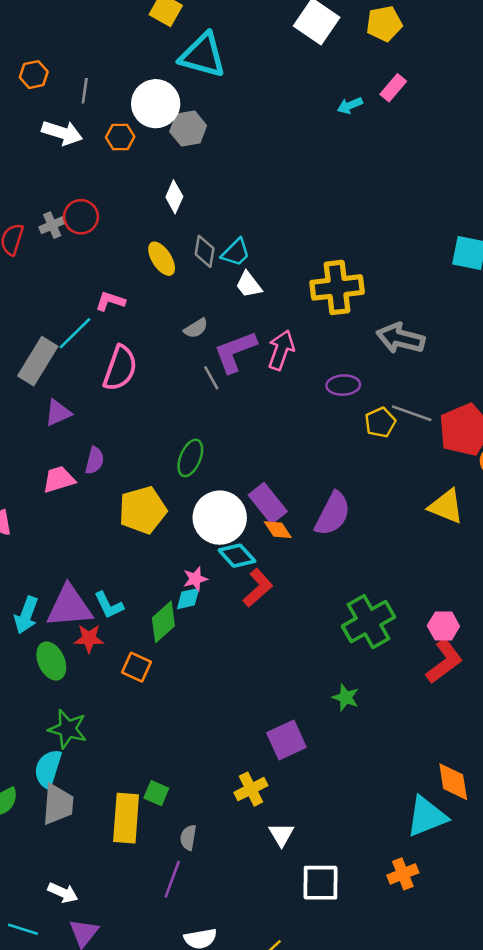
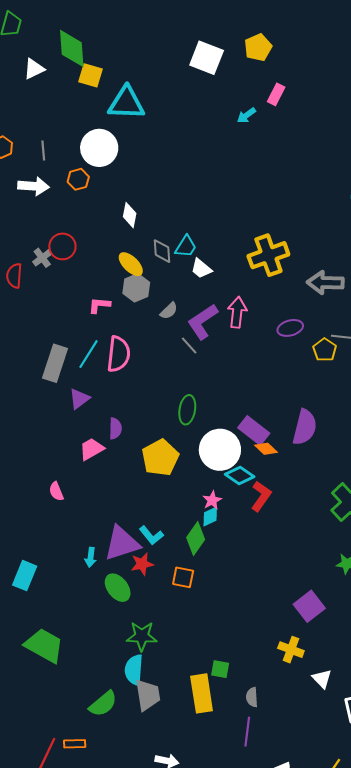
gray hexagon: (188, 129) -> (136, 288), moved
cyan line: (75, 333) -> (88, 354), moved
cyan arrow: (26, 615) -> (91, 557), size x0.7
yellow cross: (251, 789) -> (291, 650), turned -30

